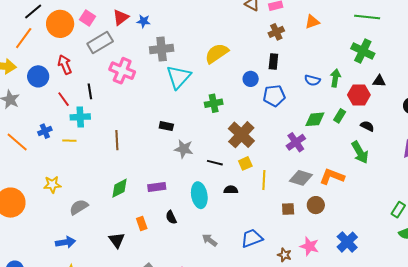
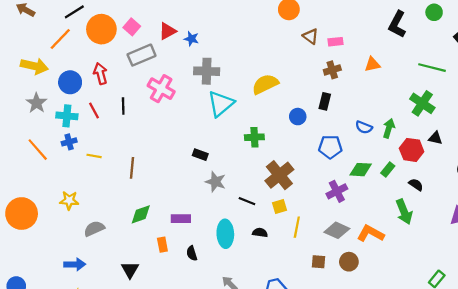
blue pentagon: (274, 96) -> (330, 147), moved
cyan cross: (80, 117) -> (67, 116), moved
brown line: (117, 140) -> (132, 168), moved
orange rectangle: (142, 223) -> (162, 245), moved

